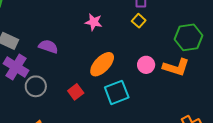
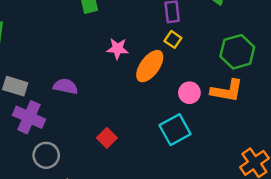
orange ellipse: (102, 64) -> (150, 66), moved
gray circle: (36, 86) -> (46, 155), moved
cyan square: (117, 92) -> (175, 130), moved

